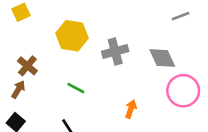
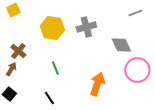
gray cross: (115, 51) -> (86, 27), moved
green line: (76, 88) -> (55, 68), turned 40
orange arrow: (131, 109) -> (97, 84), size x1.6

